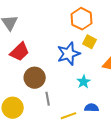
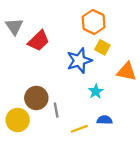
red trapezoid: (20, 52) -> (39, 41), moved
brown circle: (35, 78) -> (36, 98), moved

